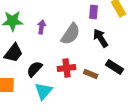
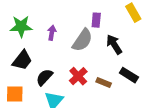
purple rectangle: (94, 12) -> (96, 20), moved
red cross: (67, 68) -> (78, 76), turned -36

